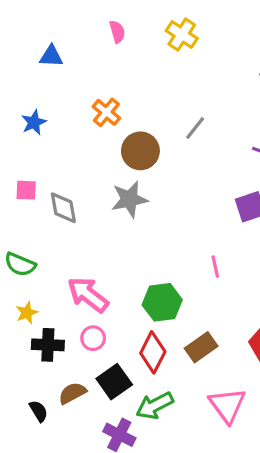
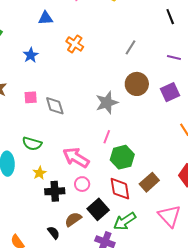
blue triangle: (51, 56) -> (45, 18), moved
brown circle: (140, 151) -> (137, 84), moved
gray star: (129, 199) -> (107, 103), moved
pink line: (215, 267) -> (107, 137), moved, turned 40
red diamond: (153, 352) -> (120, 189), turned -30

